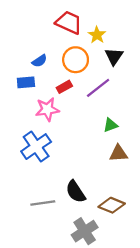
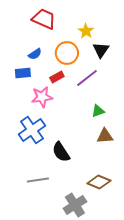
red trapezoid: (69, 23) -> (44, 19), moved
black semicircle: (76, 192) -> (61, 152), moved

